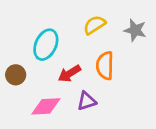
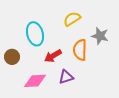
gray star: (135, 30) -> (100, 36), moved
cyan ellipse: (46, 45) -> (35, 34), turned -40

